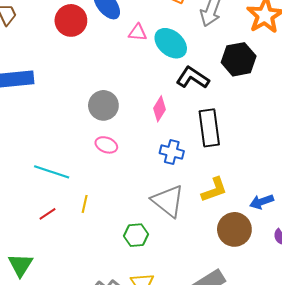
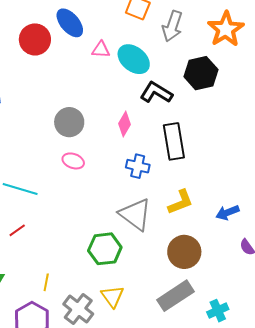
yellow line: (85, 204) -> (46, 282), moved
brown circle: (234, 229) -> (184, 252), moved
green hexagon: (136, 235) -> (105, 249), size x1.4

